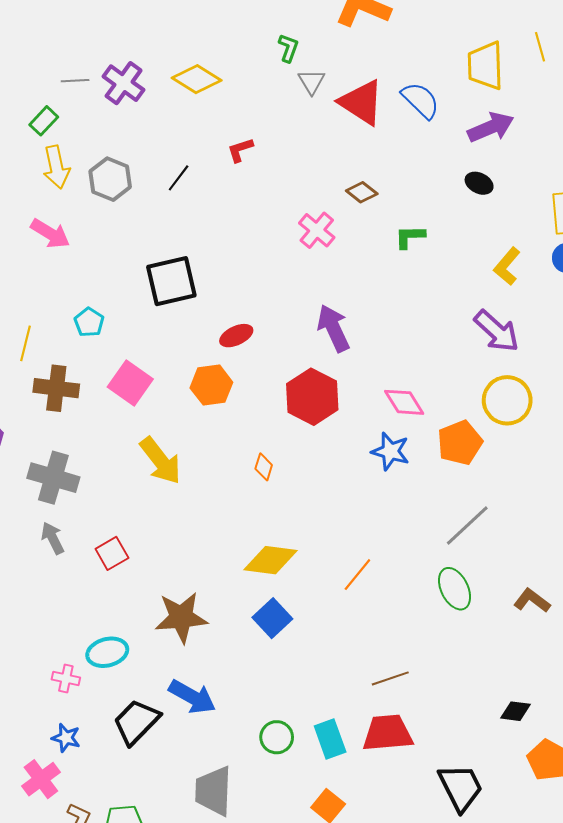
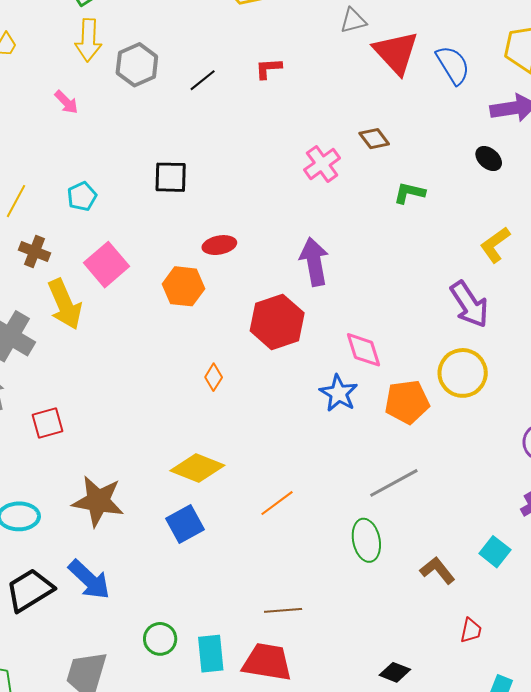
gray triangle: (312, 82) -> (353, 21), turned 32
pink arrow: (50, 233) -> (66, 102), size x0.7
black square: (171, 281) -> (171, 177), size x0.7
brown cross: (56, 388) -> (34, 251), size x0.7
yellow arrow: (161, 461) -> (65, 304), moved

